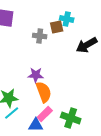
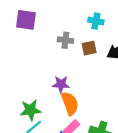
brown square: (57, 27) -> (89, 48), moved

